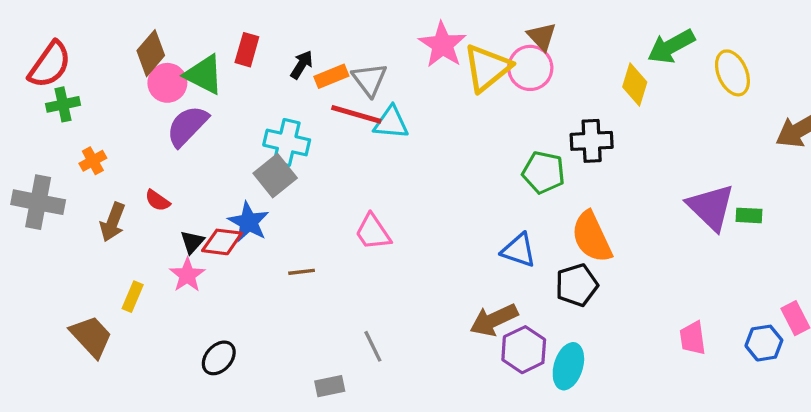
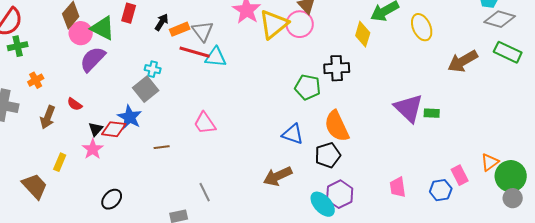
cyan cross: (287, 143) -> (153, 69), size x0.6
purple hexagon: (524, 350) -> (340, 194), moved
cyan ellipse: (568, 366) -> (323, 204), turned -60

